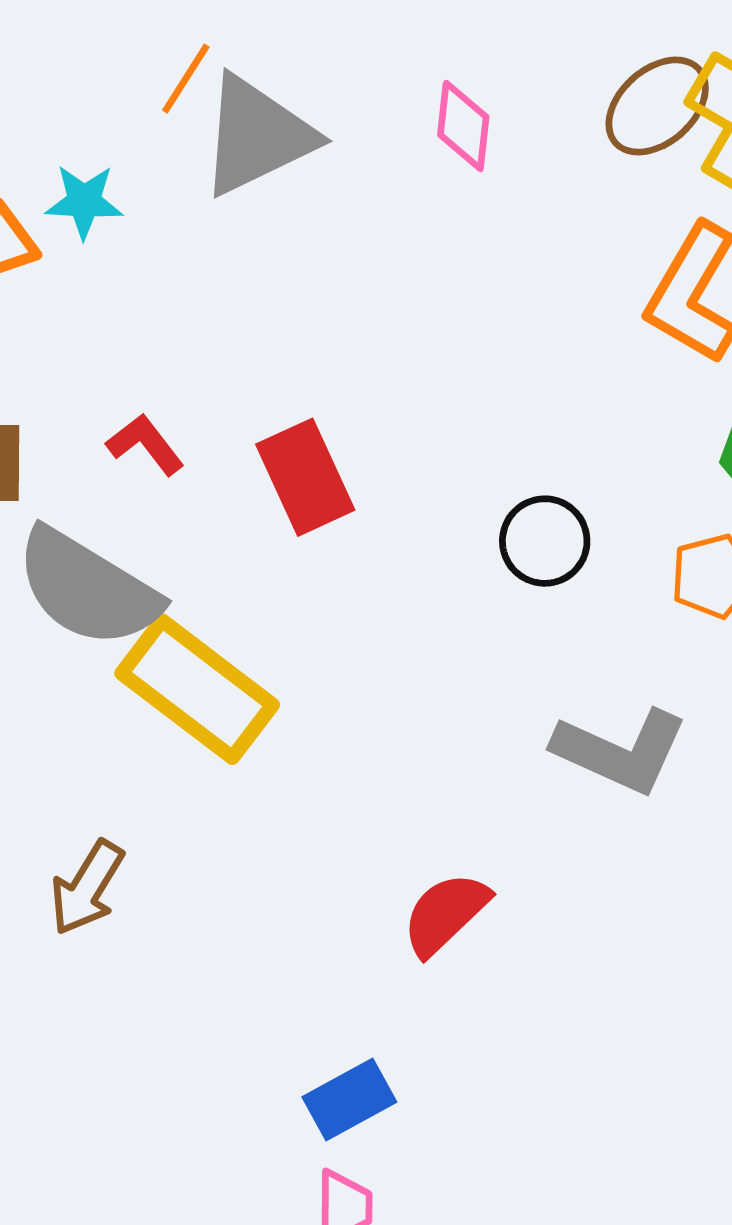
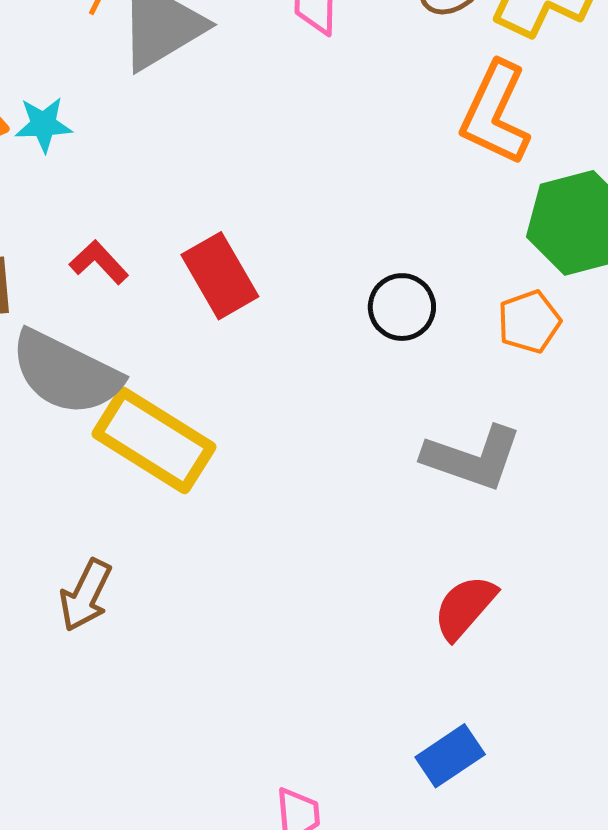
cyan star: (84, 202) -> (43, 125), moved
red semicircle: (445, 914) -> (465, 607), moved
blue rectangle: (349, 1100) -> (450, 756), moved

